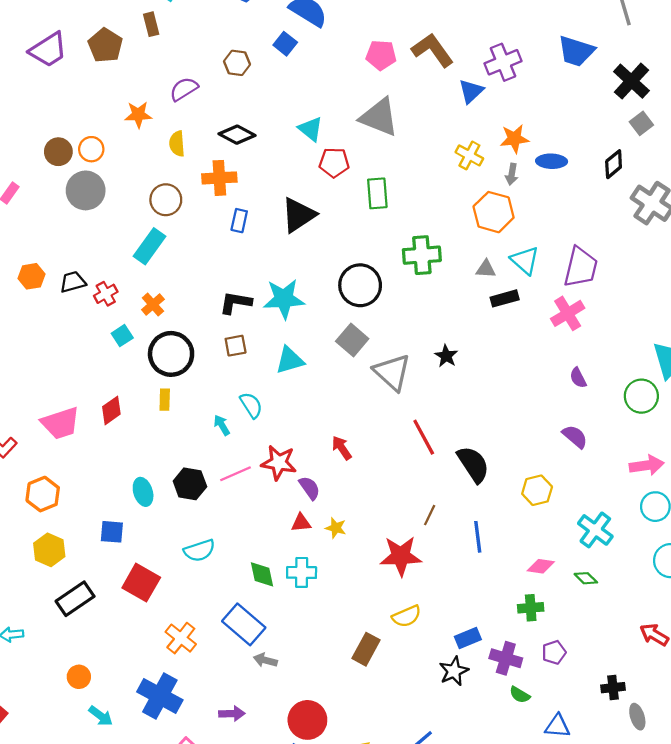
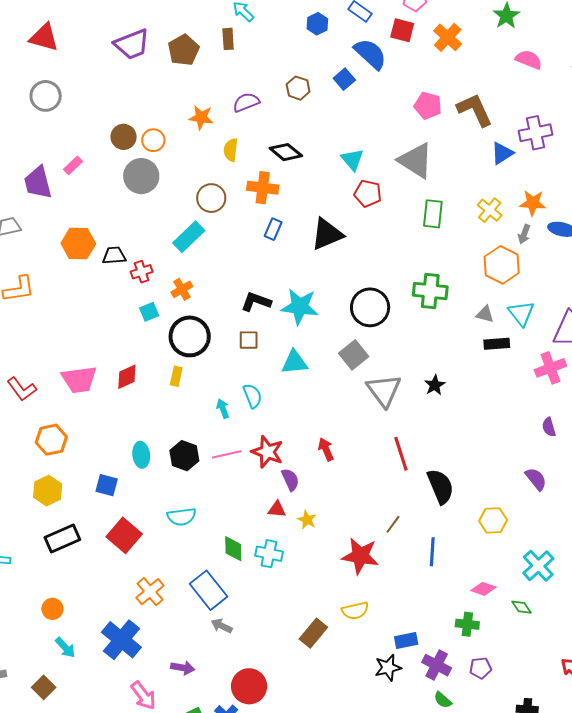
green rectangle: (377, 193) -> (433, 214), moved
orange hexagon: (31, 276) -> (78, 243), size x1.4

